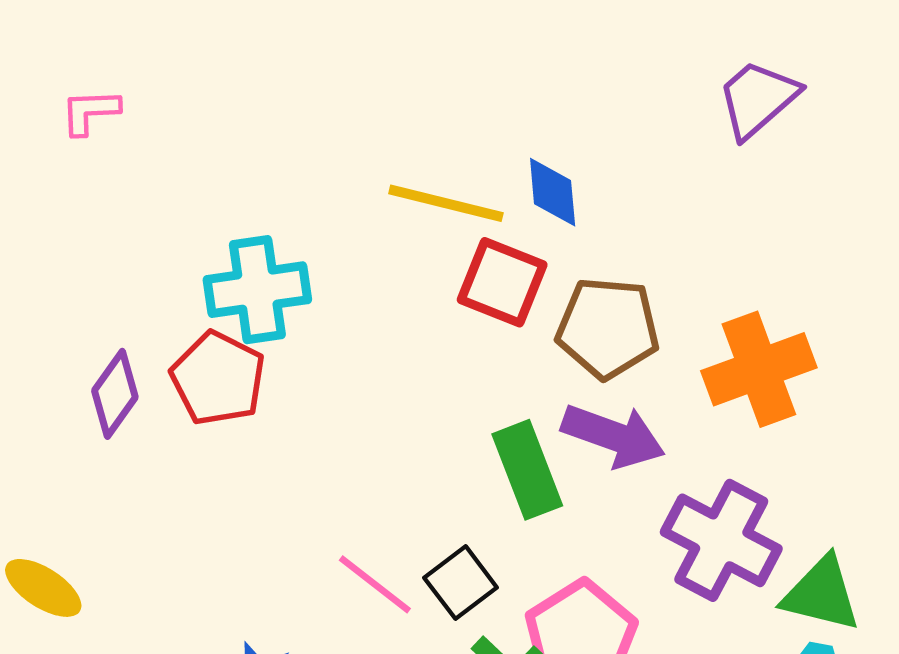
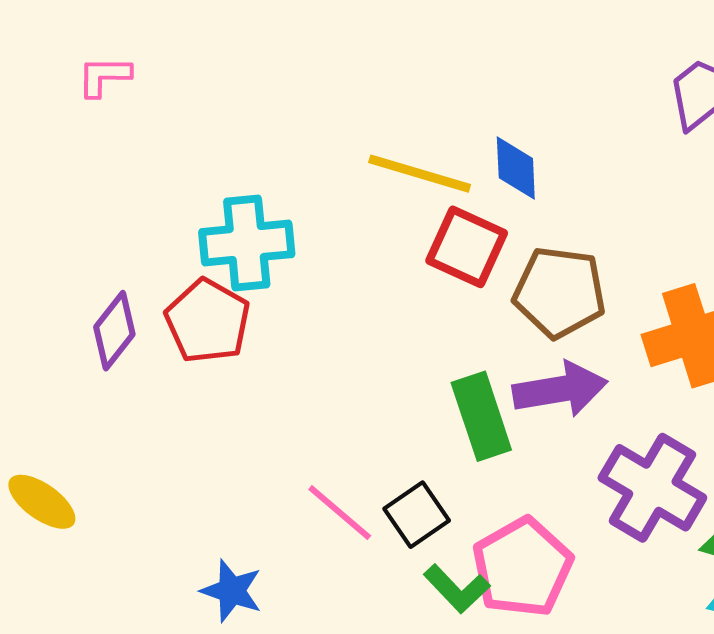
purple arrow: (613, 436) -> (560, 389), turned -32

